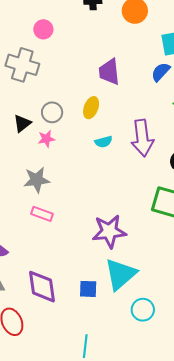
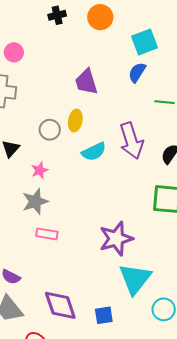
gray circle: (52, 112) -> (50, 130), moved
pink star: (46, 139) -> (40, 170), moved
cyan semicircle: (104, 142) -> (94, 152), size x1.4
blue square: (88, 289) -> (104, 315), moved

